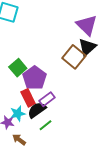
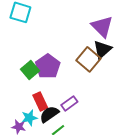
purple pentagon: (35, 78) -> (48, 66), moved
purple rectangle: (47, 99) -> (69, 103), moved

